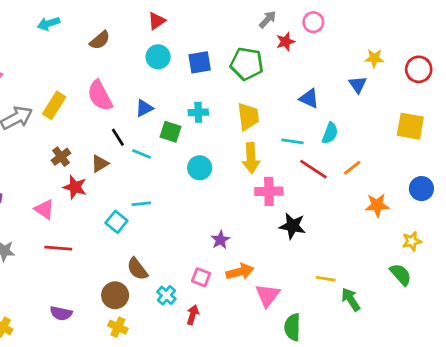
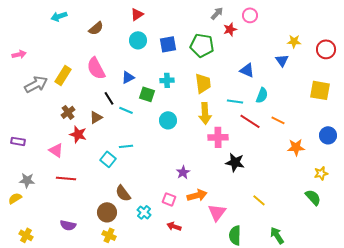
orange line: (352, 168) -> (278, 120), turned 64
yellow line: (326, 279) -> (259, 200), turned 32
green arrow: (351, 299) -> (277, 235), moved
red arrow: (193, 315) -> (174, 226), moved, turned -88

